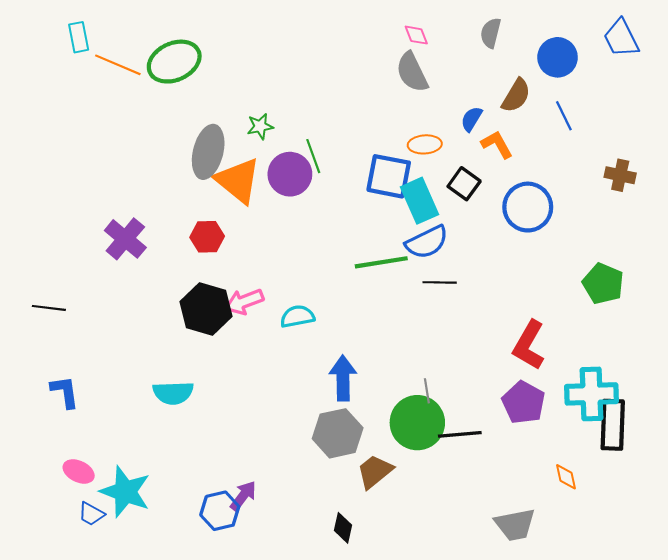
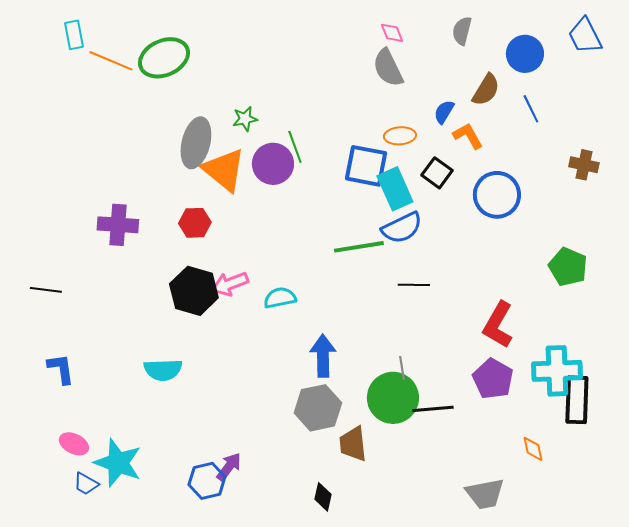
purple cross: (125, 239) -> (118, 225), turned -36
black line: (440, 282) -> (414, 285), moved
brown trapezoid: (375, 471) -> (353, 444), turned -57

